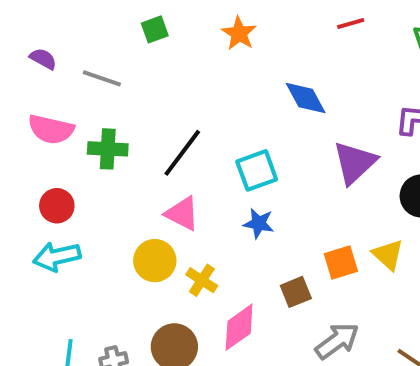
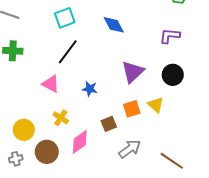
black line: (182, 153) -> (68, 52), moved
purple triangle: (355, 163) -> (133, 72), moved
cyan square: (257, 170) -> (65, 18), moved
yellow circle: (155, 261) -> (24, 130), moved

